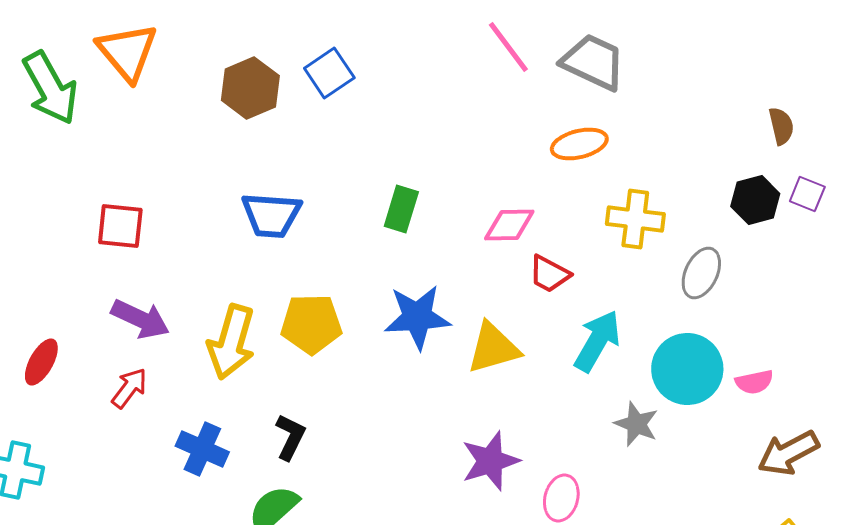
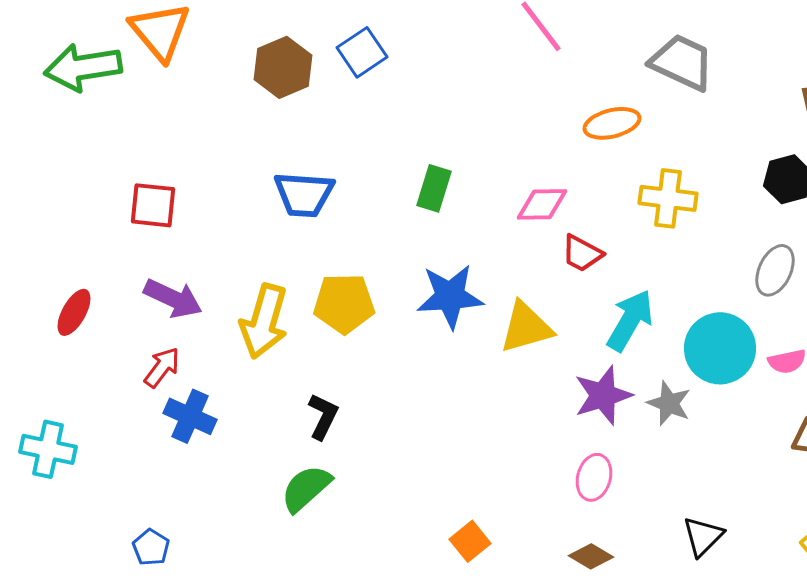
gray trapezoid: (593, 62) -> (682, 62), moved
green arrow: (50, 88) -> (83, 67), turned 110
gray ellipse: (701, 273) -> (775, 270), moved
red ellipse: (41, 362) -> (74, 312), moved
blue cross: (202, 449) -> (190, 416), moved
purple star: (490, 461) -> (603, 395), moved

